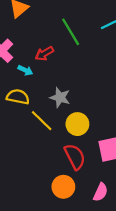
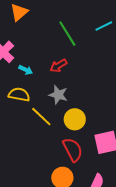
red arrow: (44, 54) -> (58, 66), moved

